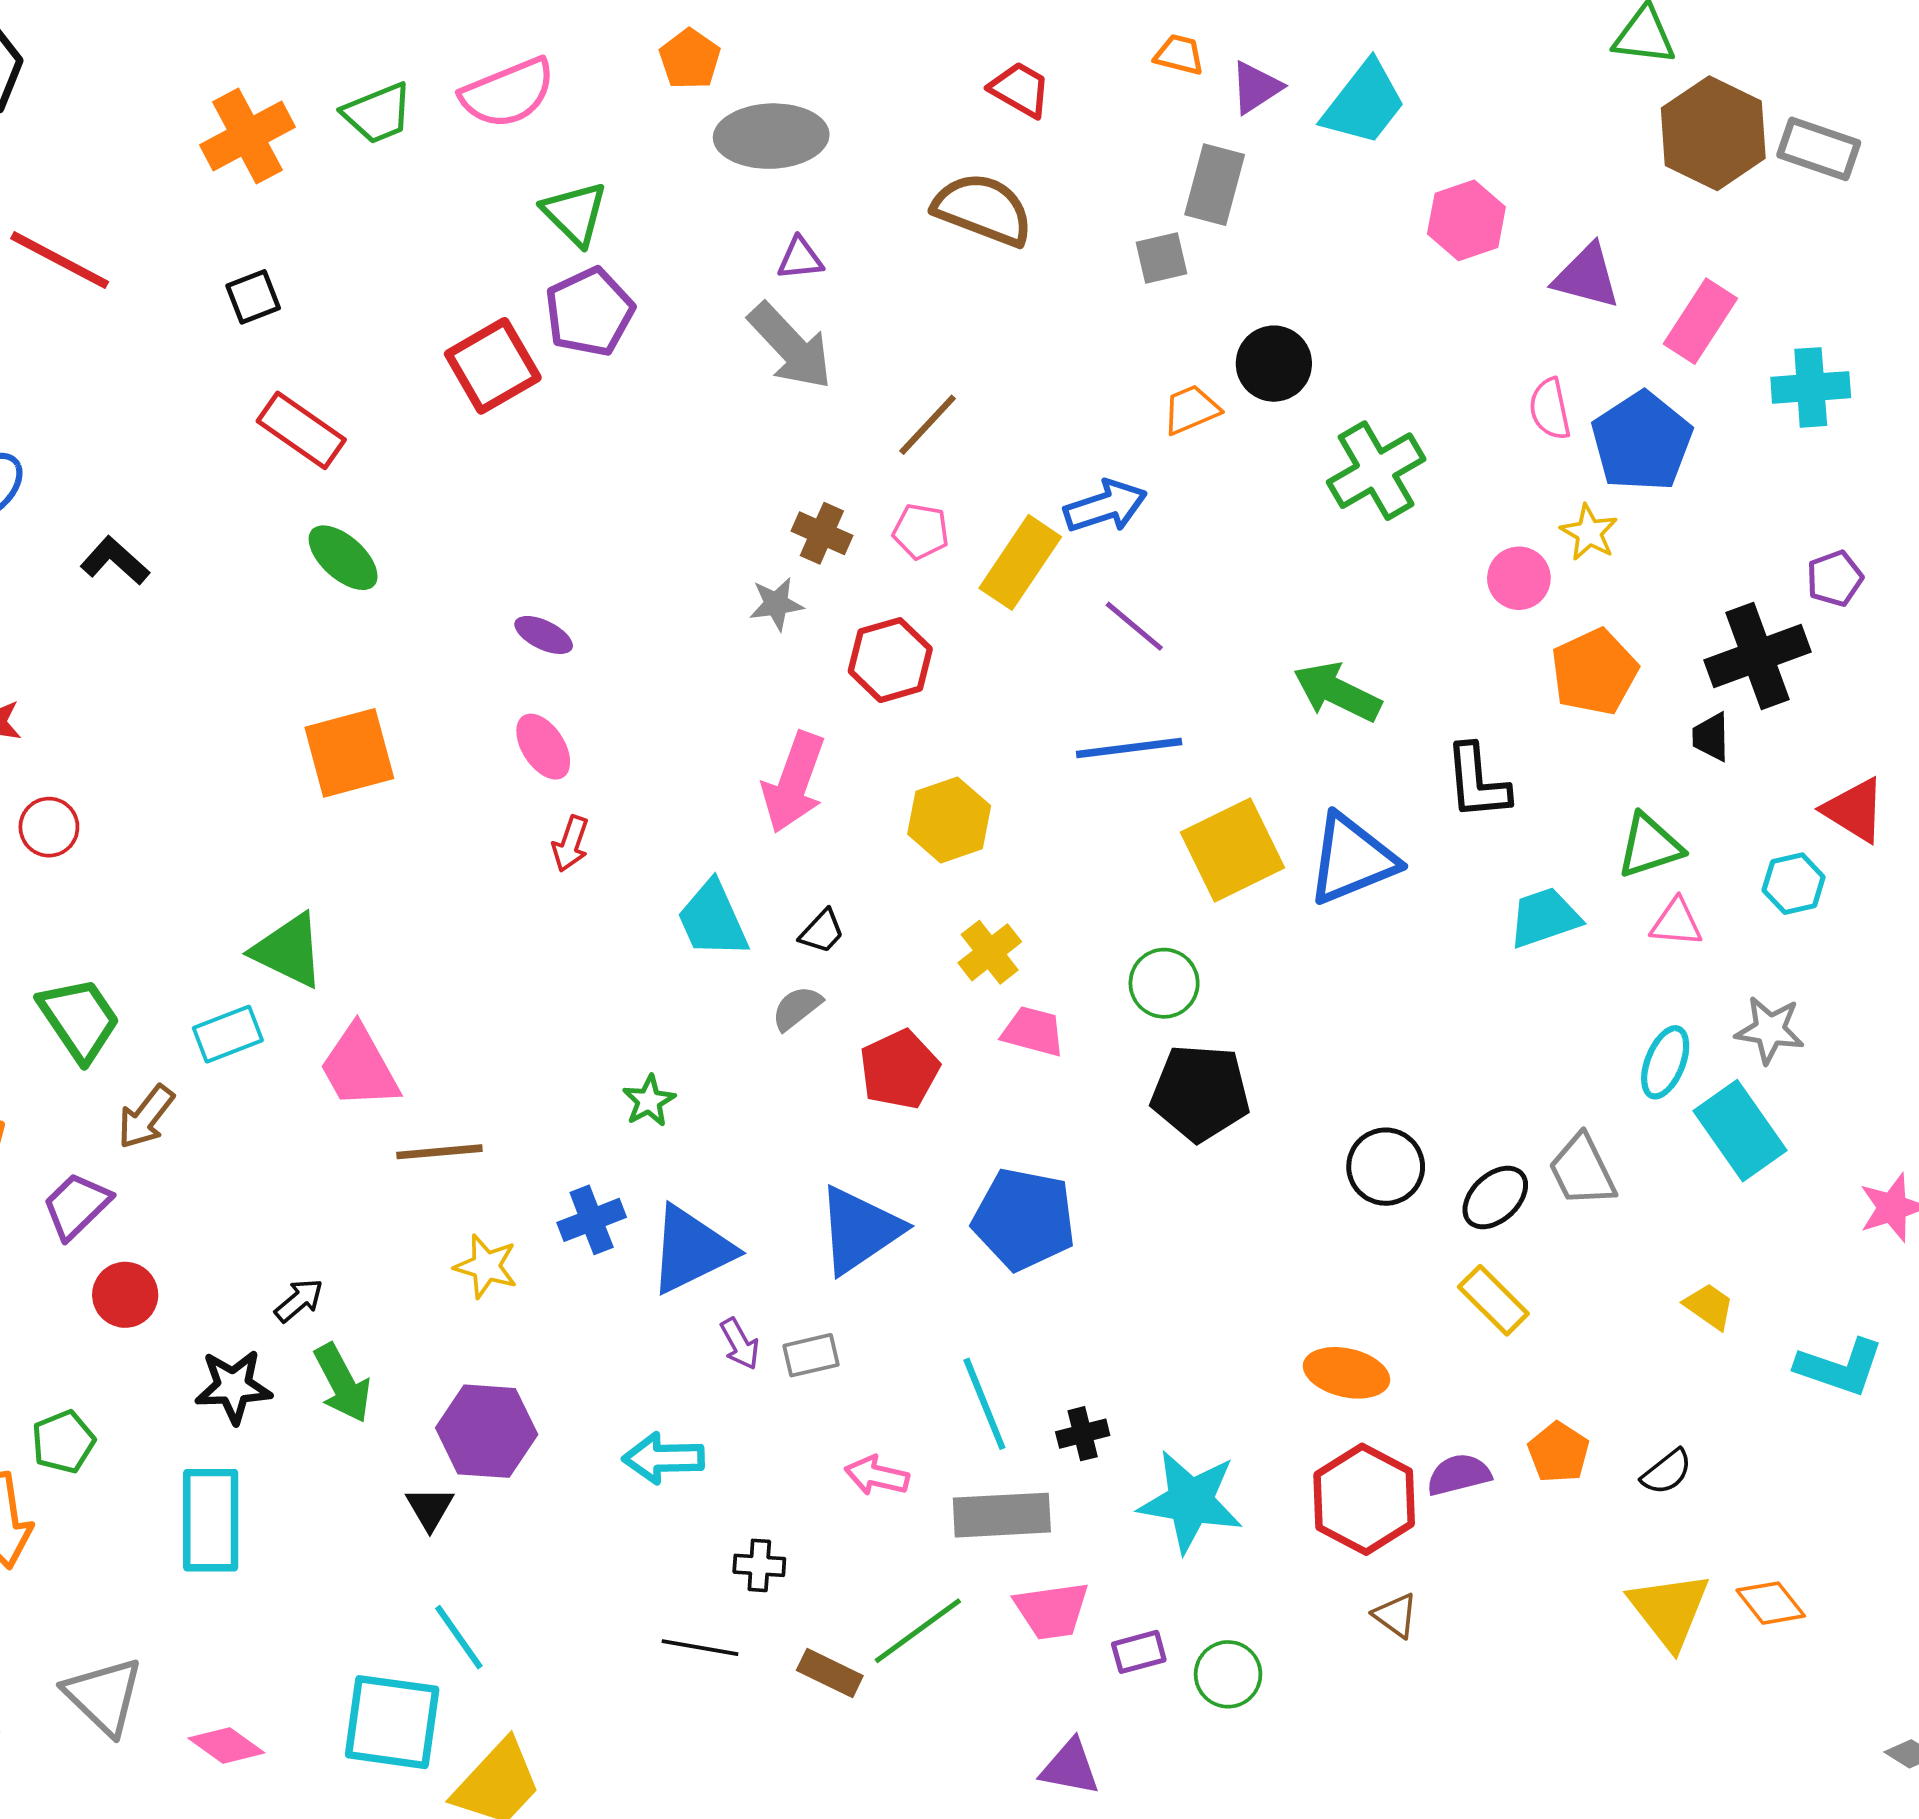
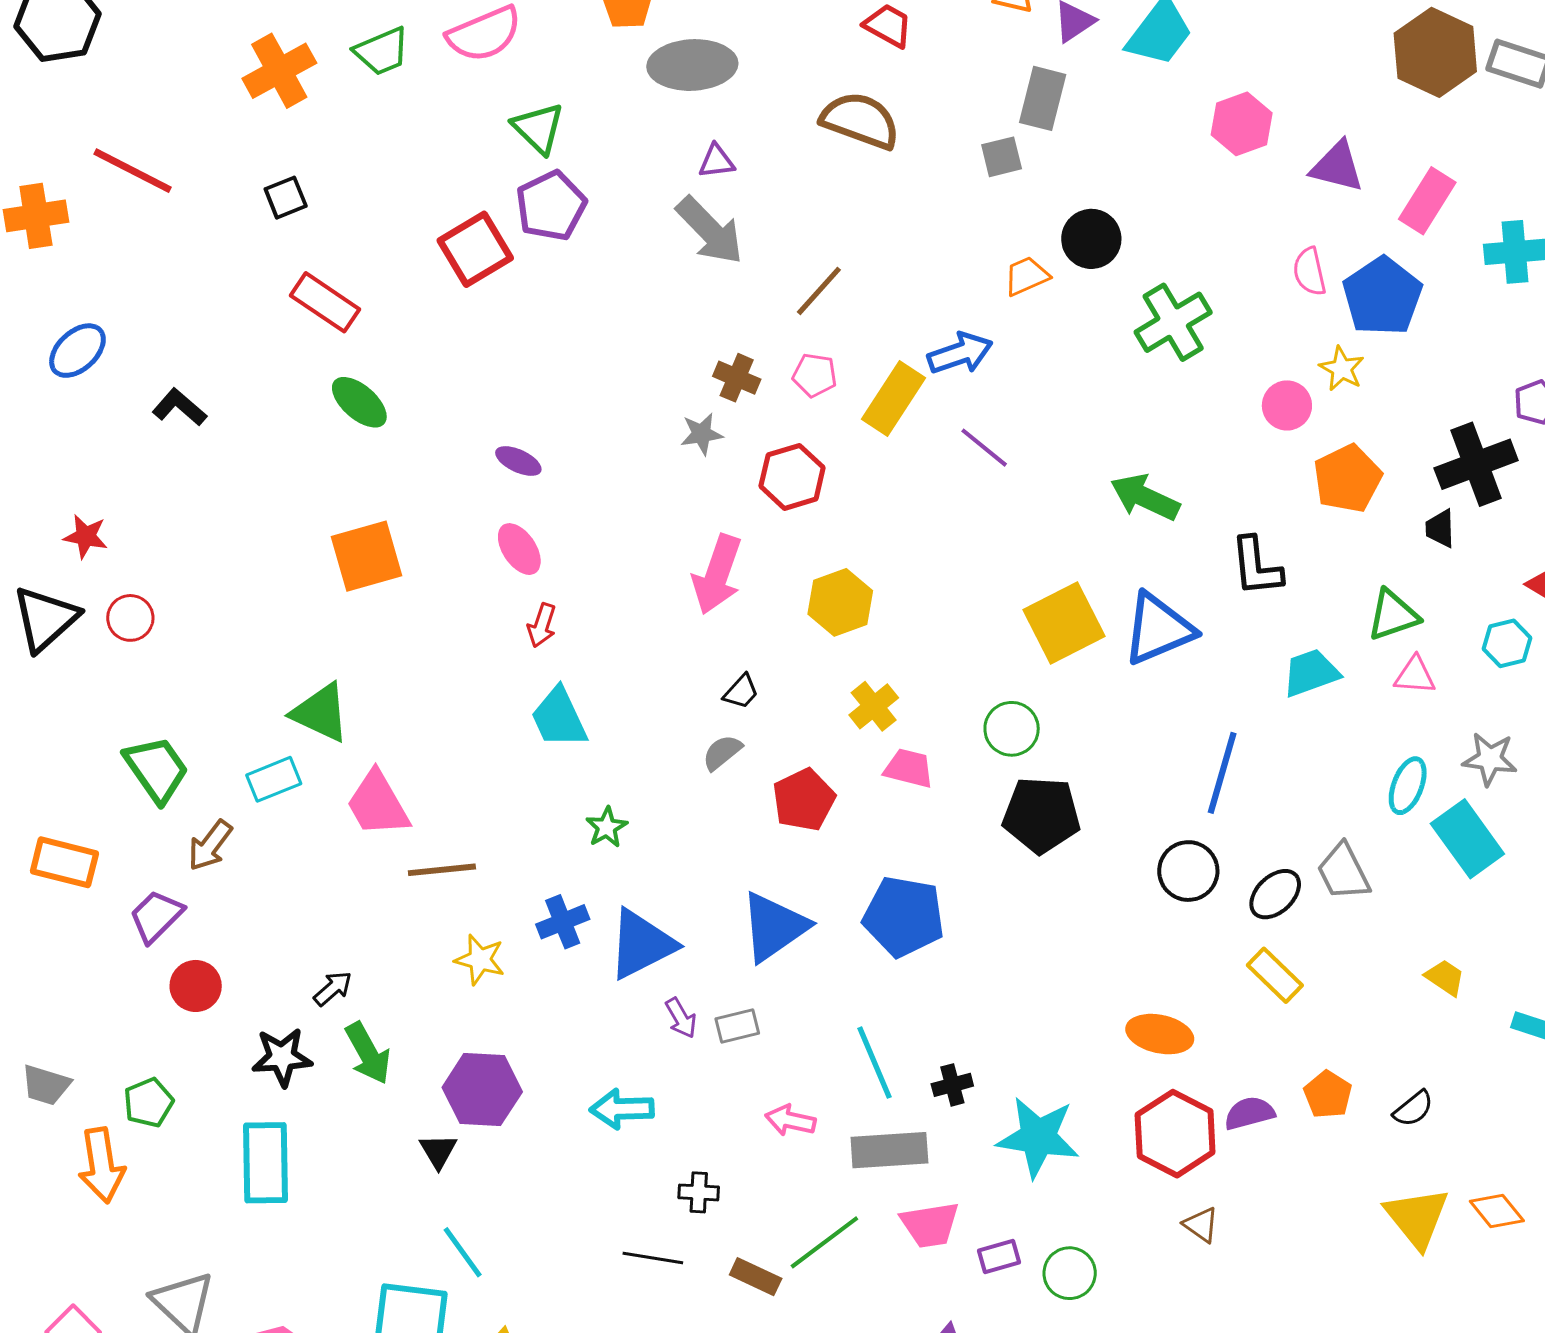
blue line: (1129, 748) -> (1222, 773), moved, turned -66
cyan trapezoid: (713, 920) -> (559, 718), moved

